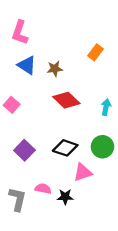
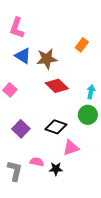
brown star: (55, 69) -> (47, 59), size x1.5
green circle: (102, 147) -> (88, 115), moved

